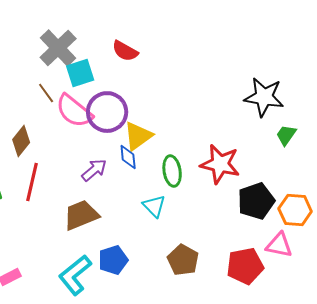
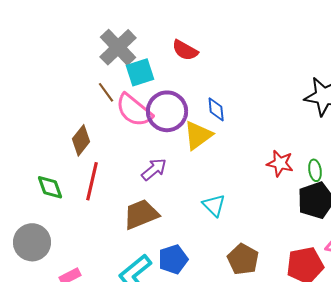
blue diamond: (128, 157) -> (216, 109), moved
red star: (220, 164) -> (280, 163), size x0.7
green ellipse: (172, 171) -> (315, 170), moved, size x0.7

